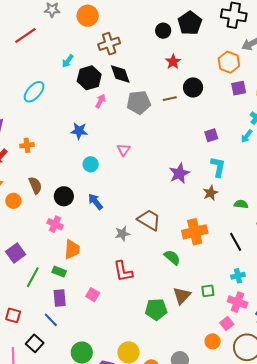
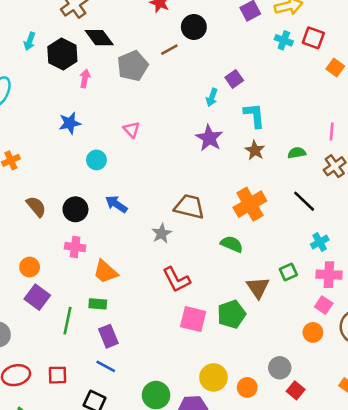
cyan arrow: (247, 136) -> (212, 97), moved
orange circle: (13, 201) -> (30, 267), moved
orange trapezoid: (72, 249) -> (105, 272), turned 145
pink square: (93, 295) -> (193, 319), moved, size x1.5

